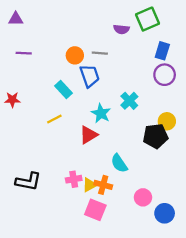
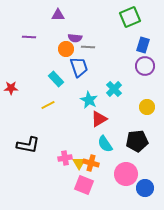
purple triangle: (16, 19) -> (58, 15), moved
purple semicircle: (121, 29) -> (75, 38), moved
purple line: (24, 53) -> (29, 37), moved
red triangle: (88, 135) -> (99, 119), moved
black pentagon: (155, 136) -> (137, 141), moved
black L-shape: (28, 181) -> (28, 145), moved
yellow triangle: (90, 185) -> (79, 163), turned -32
pink circle: (143, 197) -> (126, 174), size x1.5

